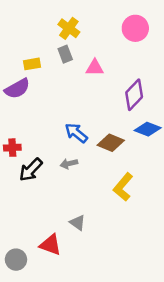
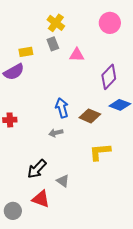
blue arrow: (76, 133) -> (62, 108), turned 36
black arrow: (31, 170) -> (37, 169), moved
yellow L-shape: (123, 187) -> (100, 152), turned 45

